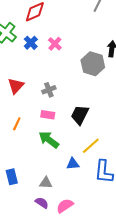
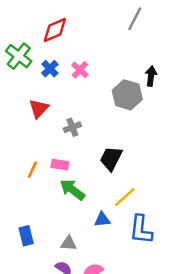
red triangle: (16, 86) -> (39, 109), moved
pink rectangle: (48, 115) -> (60, 165), moved

